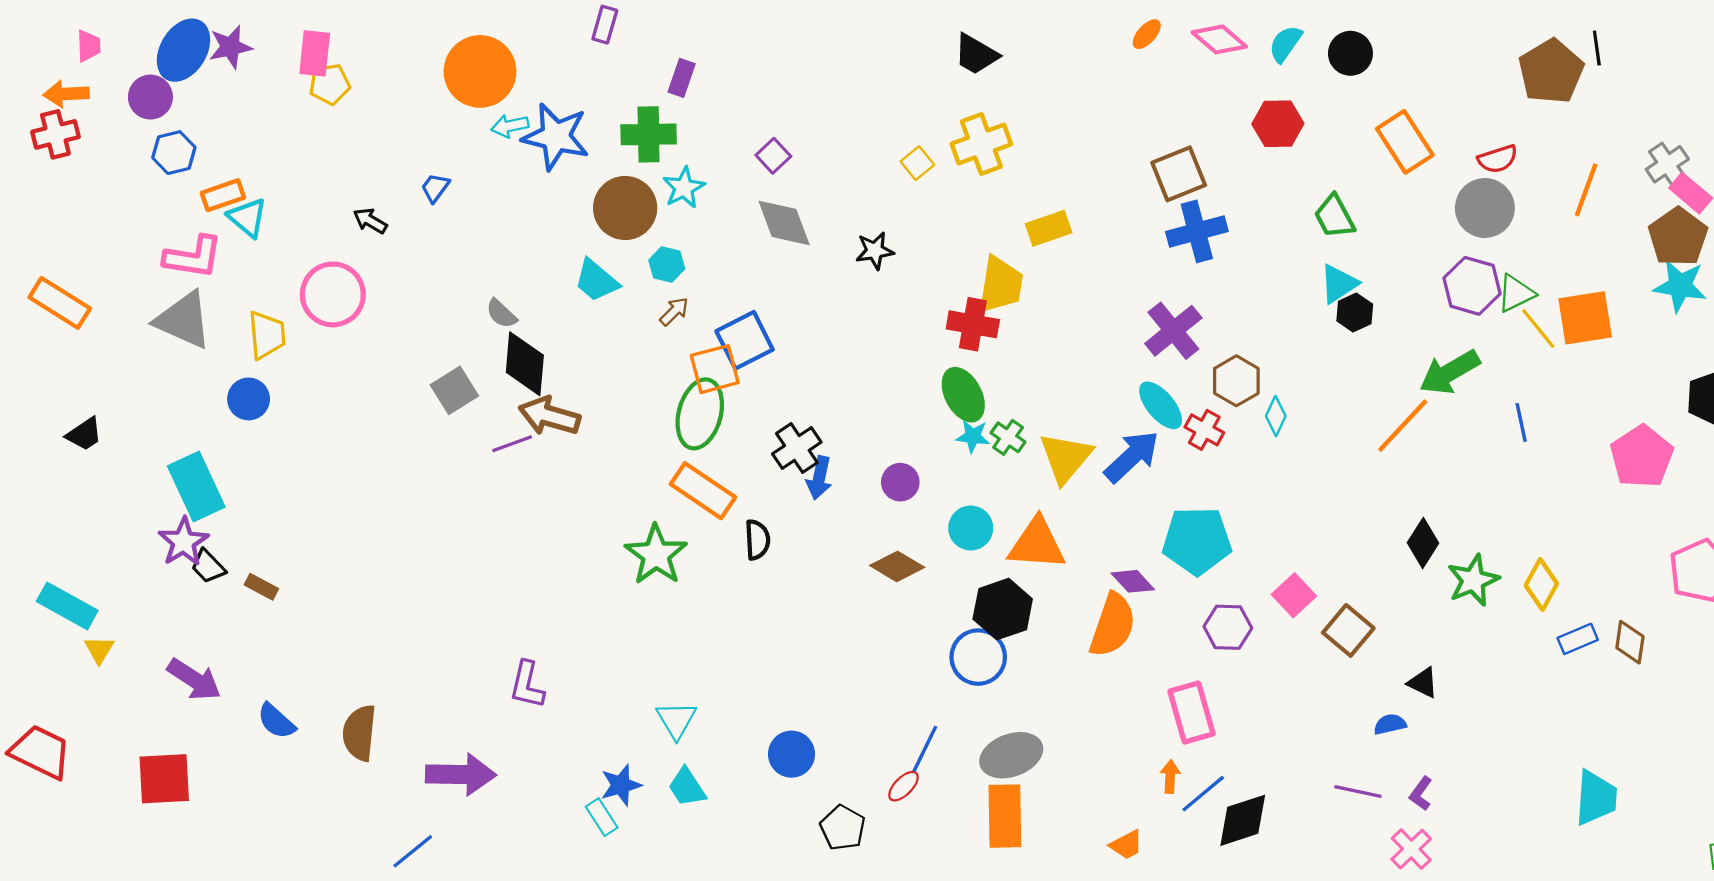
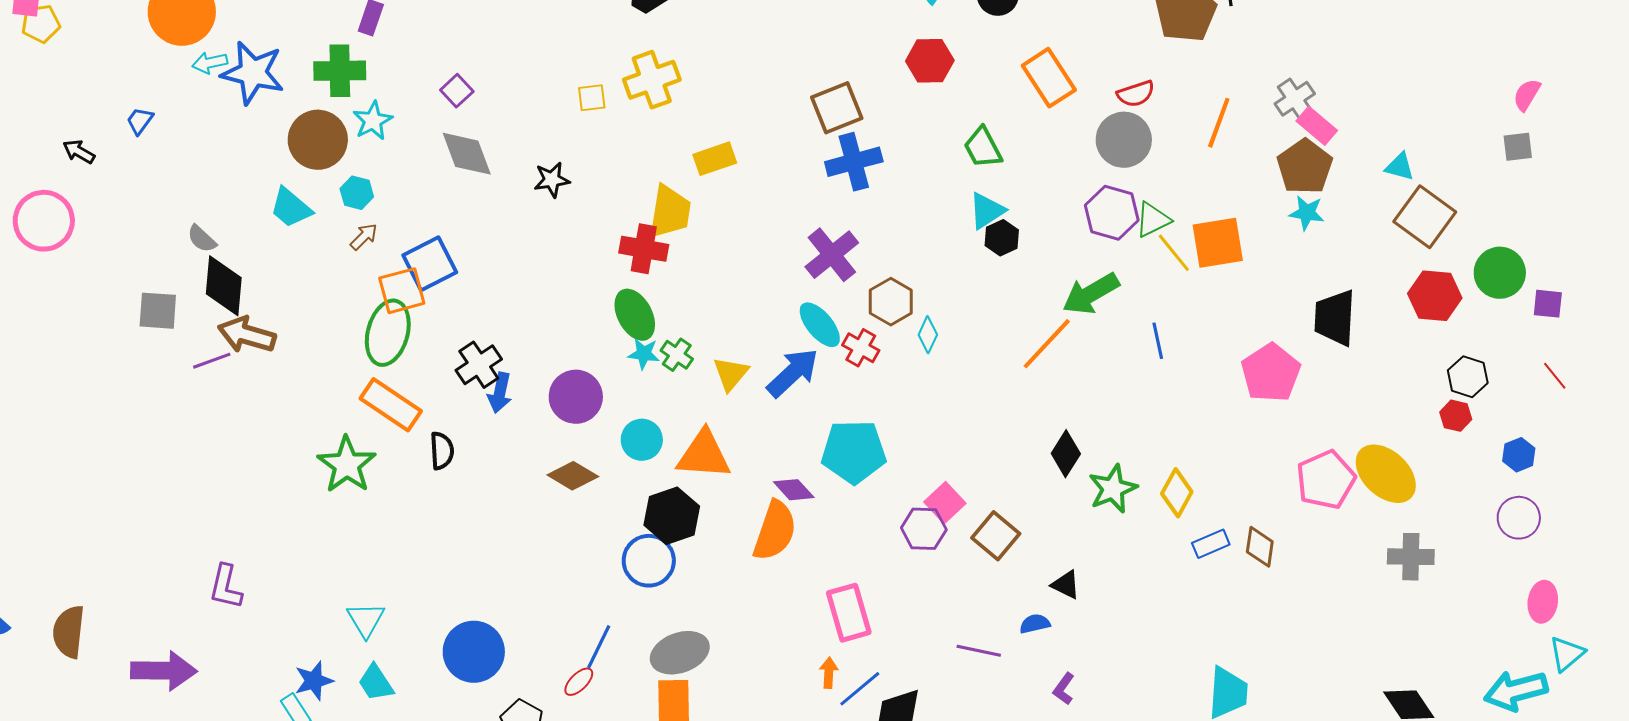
yellow square: (917, 163) -> (592, 98), turned 32
cyan star: (1680, 286) -> (1307, 213), size x0.7
gray square: (454, 390) -> (158, 311), turned 36
yellow triangle: (1066, 458) -> (731, 374), size x0.7
purple circle: (900, 482) -> (576, 397), size x1.5
purple hexagon: (1228, 627) -> (924, 529), moved
blue circle: (791, 754) -> (474, 652), size x1.4
purple line: (1358, 791) -> (979, 651), moved

